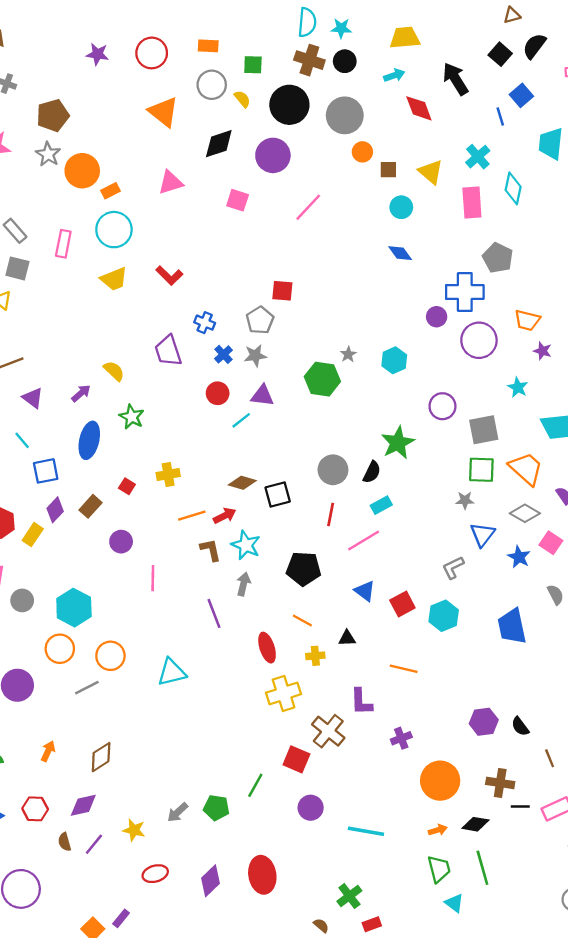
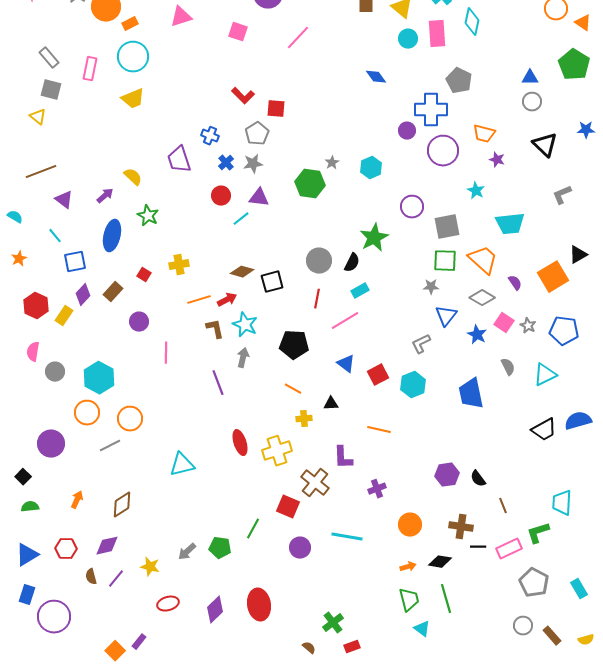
cyan circle: (401, 207) -> (408, 39), moved
red L-shape: (169, 276) -> (243, 96), moved
red ellipse: (267, 648) -> (240, 443), moved
cyan triangle: (172, 672) -> (182, 465), moved
orange circle: (440, 781) -> (410, 525), size x0.7
cyan line: (366, 831) -> (347, 537), moved

